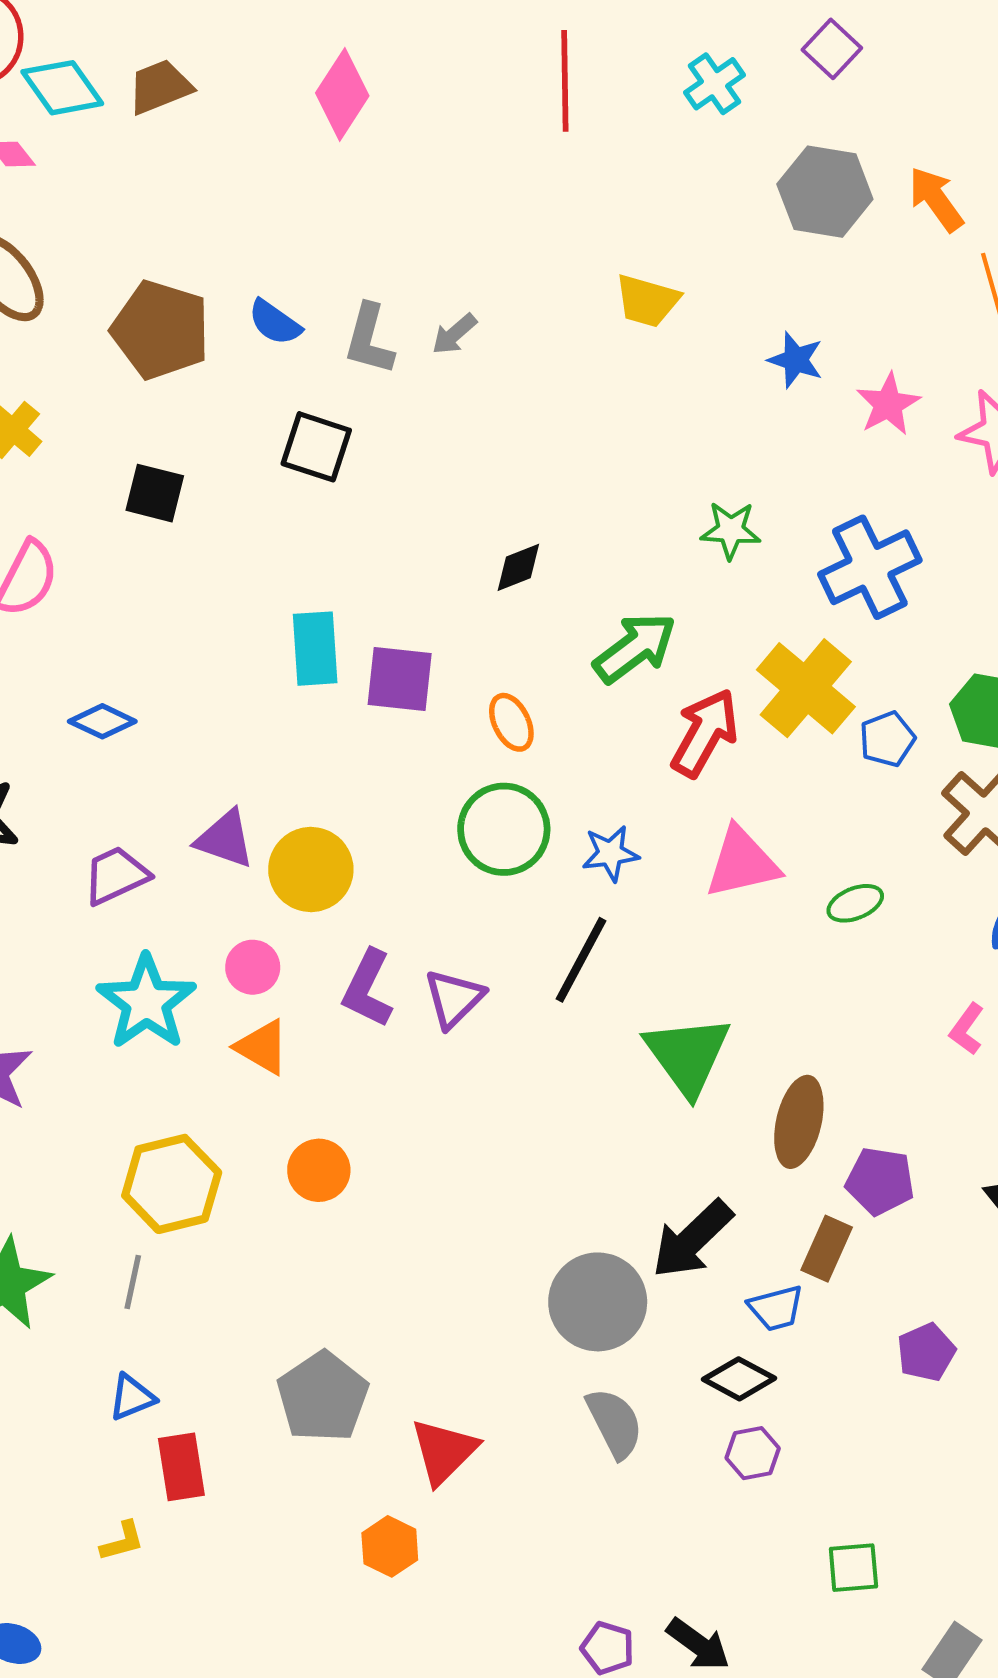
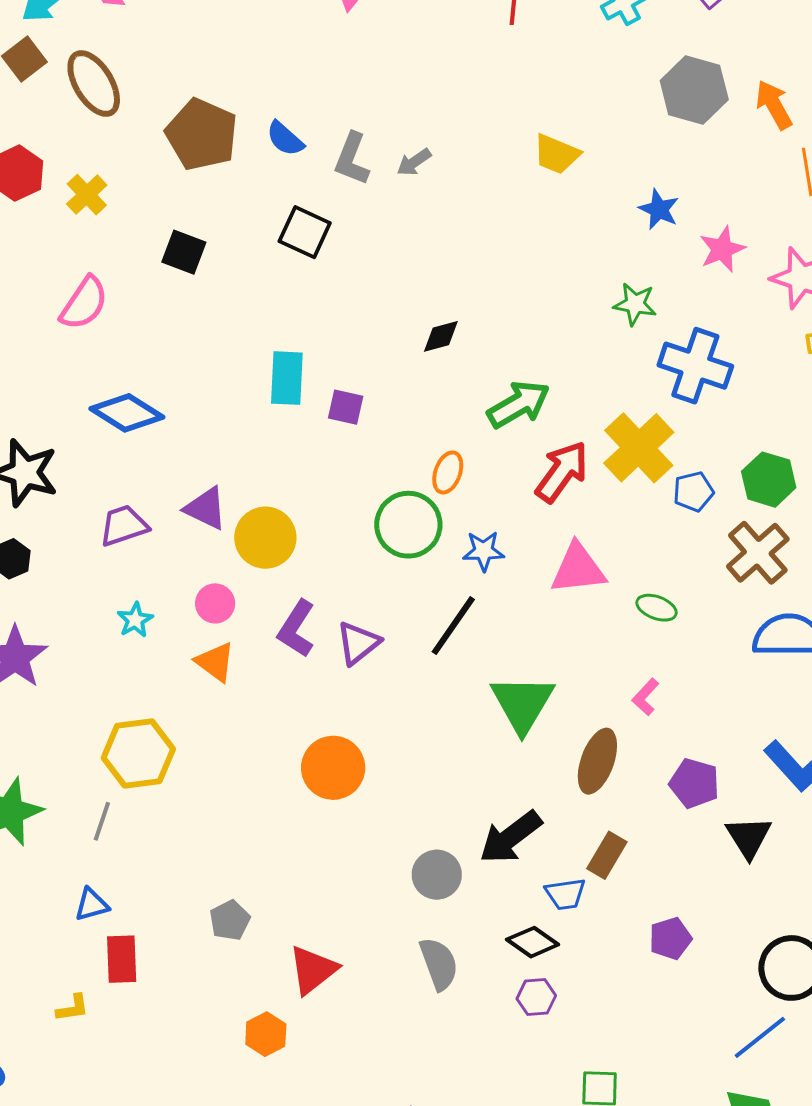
green star: (731, 530) -> (635, 304), moved
blue cross: (870, 567) -> (695, 366), turned 38
purple square: (400, 679) -> (346, 407), size x0.7
blue diamond: (102, 721) -> (127, 413), size x1.5
orange ellipse: (511, 722) -> (448, 472), moved, turned 39
green ellipse: (855, 903) -> (657, 608), turned 36
cyan star: (146, 1002) -> (135, 620), size x0.5
pink L-shape: (967, 1029) -> (645, 697), moved
orange circle: (319, 1170) -> (333, 768), moved, size x1.4
purple pentagon: (880, 1181) -> (694, 783), moved
gray circle: (598, 1302) -> (437, 875), size x0.7
gray pentagon: (323, 1397) -> (230, 920), size x0.6

